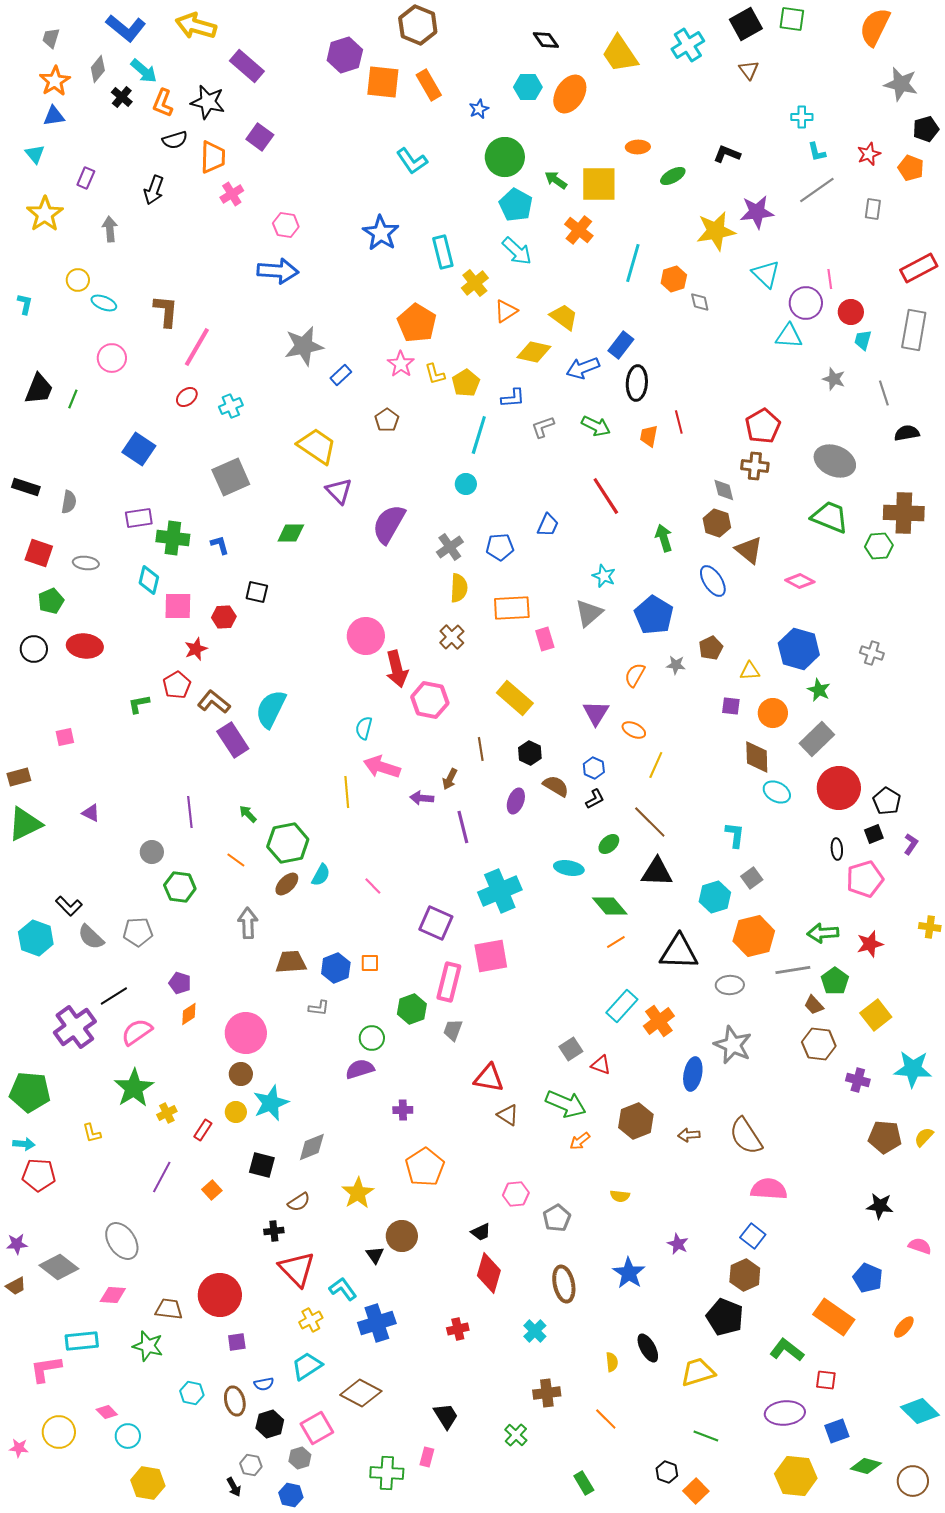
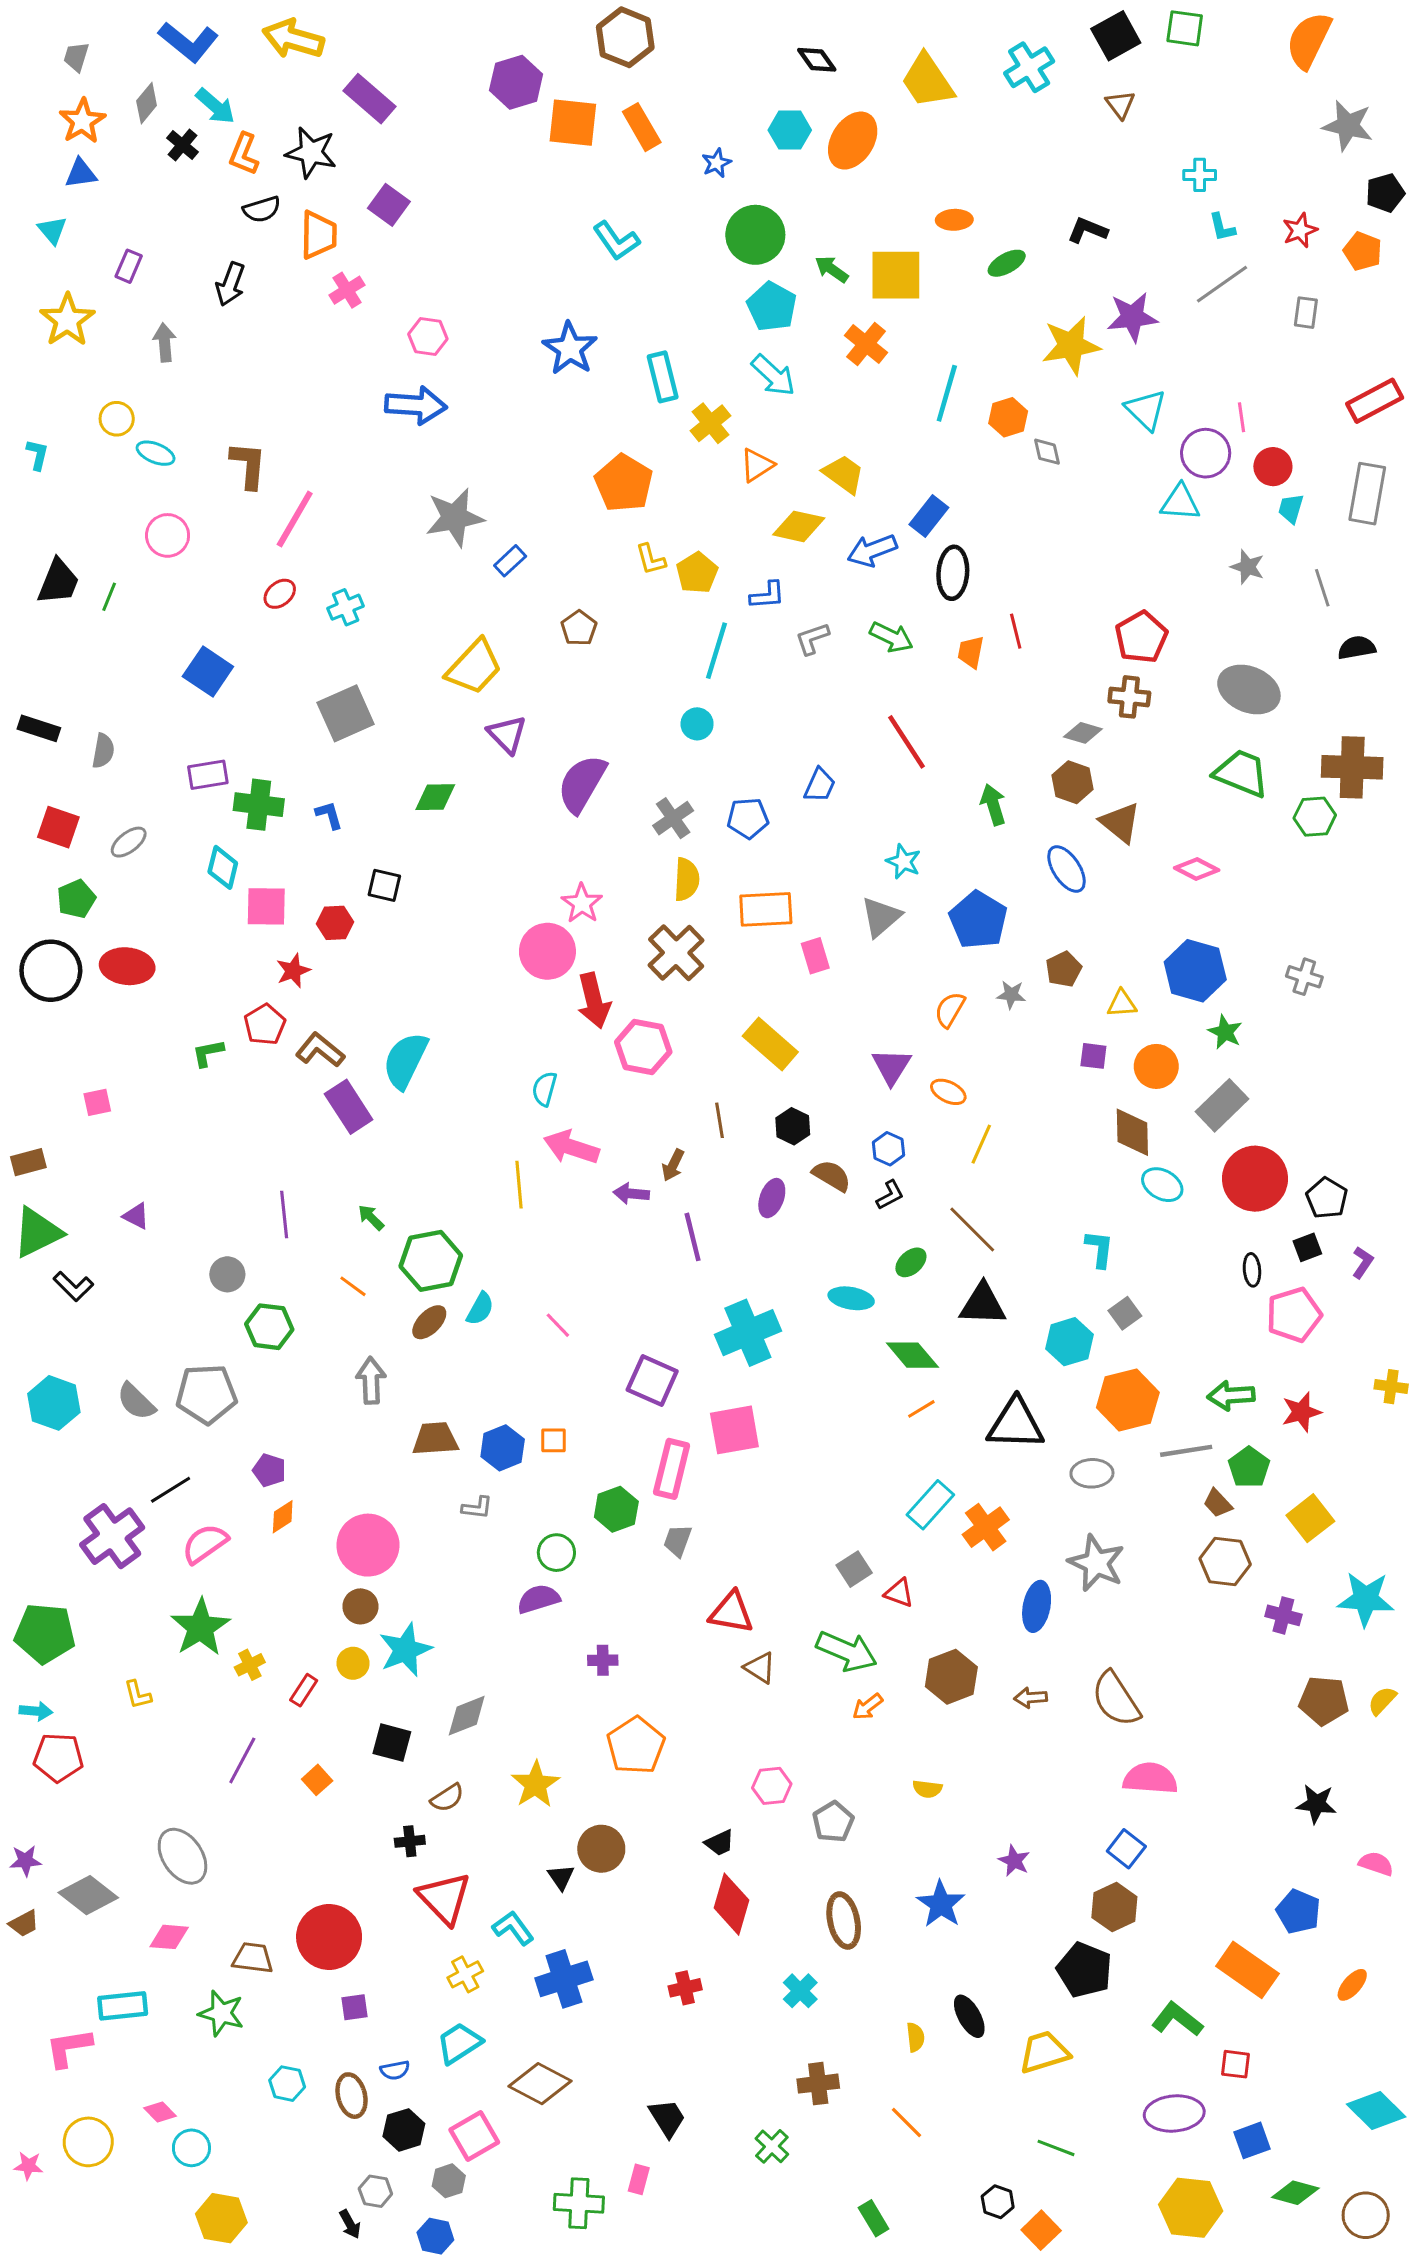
pink star: (401, 364) -> (582, 903), moved
yellow trapezoid: (317, 446) -> (474, 667), turned 99
gray diamond: (724, 490) -> (1083, 733), turned -60
gray ellipse: (86, 563) -> (129, 842), turned -45
brown cross: (452, 637) -> (676, 953), size x1.5
black circle: (34, 649) -> (51, 971), size x1.5
black L-shape: (69, 906) -> (73, 1286), moved
gray pentagon: (138, 932) -> (206, 1394), size x1.4

